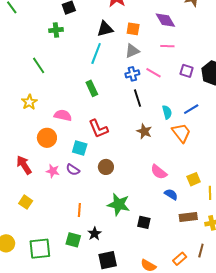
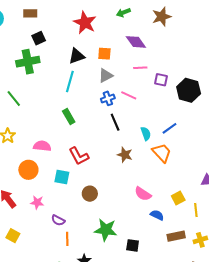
green cross: (56, 30) -> (28, 62), size x1.6
purple square: (187, 71) -> (161, 80), moved
purple semicircle: (73, 170) -> (58, 220), moved

